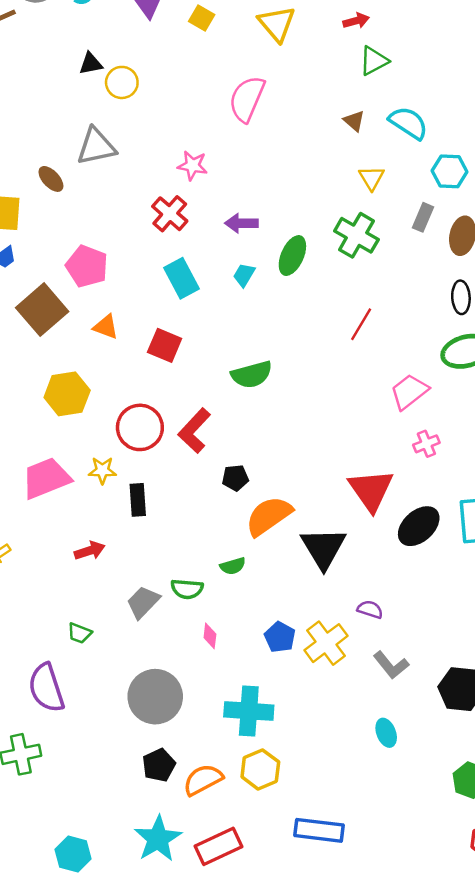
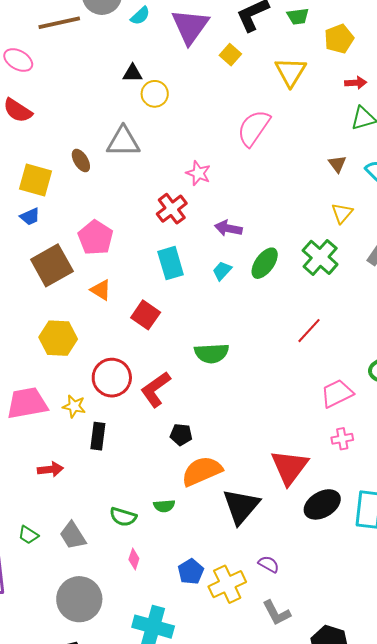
gray trapezoid: (143, 602) -> (73, 536), moved, turned -88

